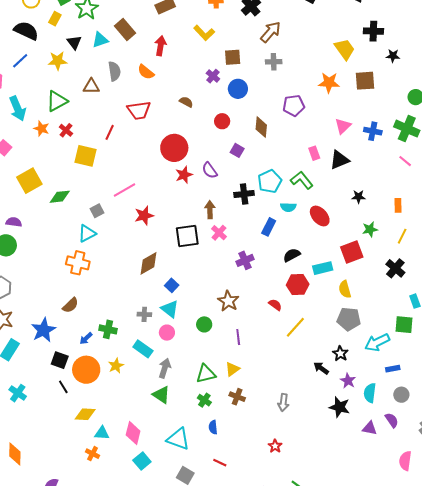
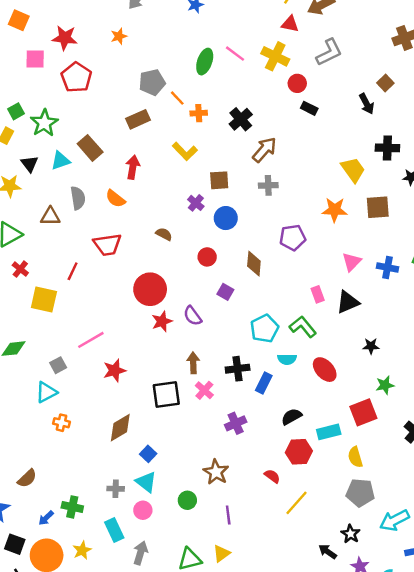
black cross: (244, 194) -> (238, 369), moved
orange cross: (78, 263) -> (62, 423), moved, size x0.6
cyan rectangle: (143, 349) -> (114, 530), turned 30

